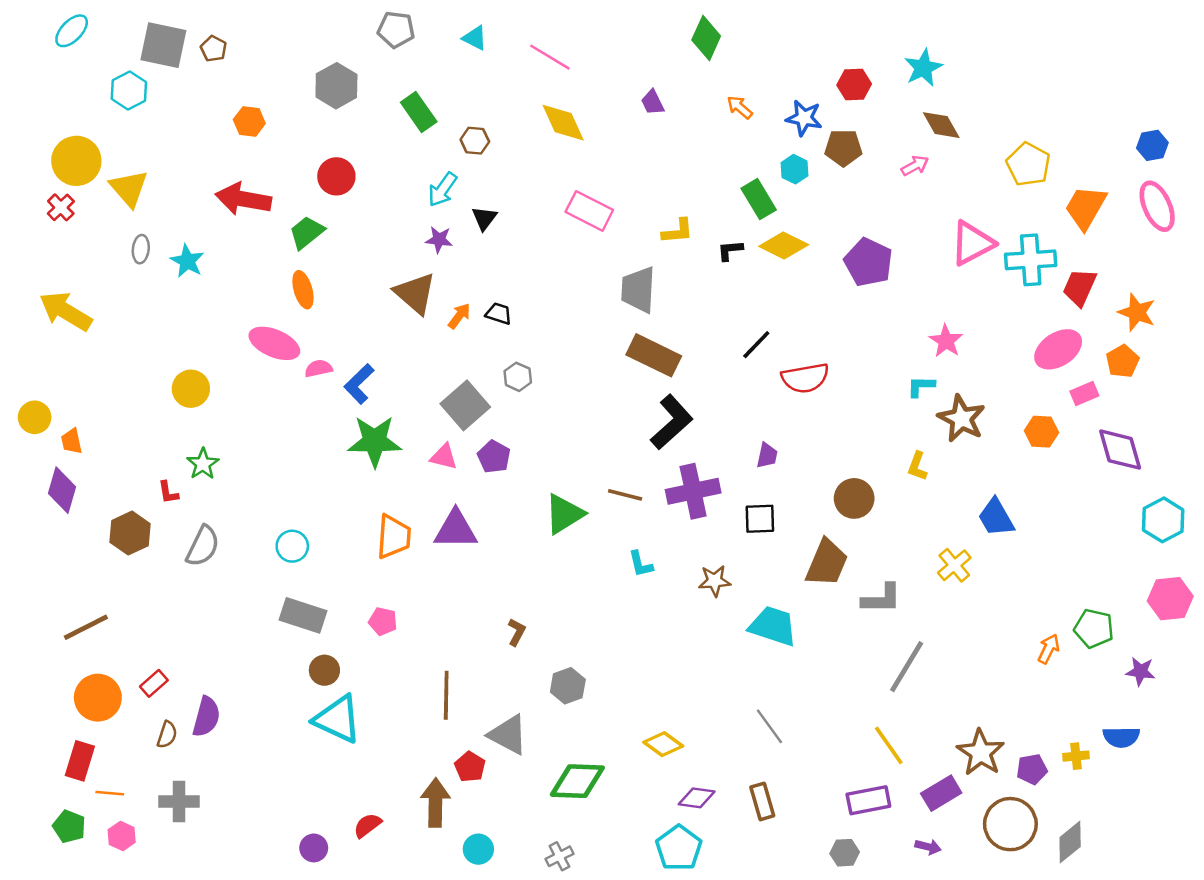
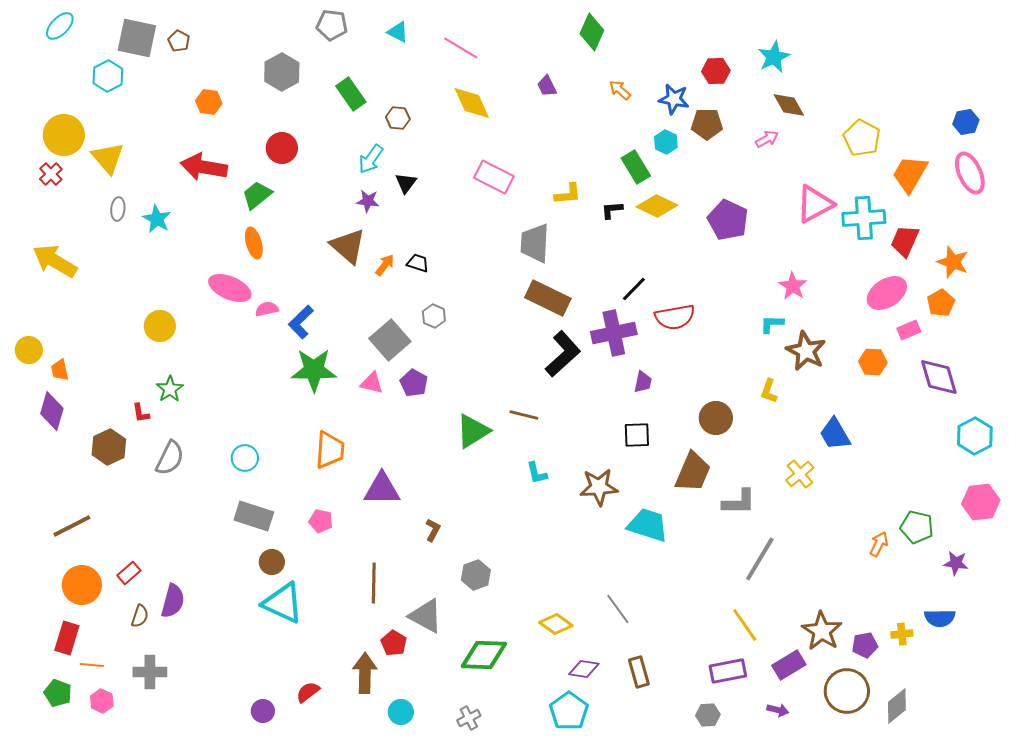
purple cross: (693, 491) -> (614, 333), moved
purple triangle: (456, 529) -> (382, 489), moved
brown star: (715, 581) -> (599, 487), size x1.4
gray line: (769, 726) -> (618, 609), moved

